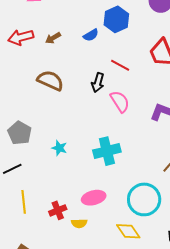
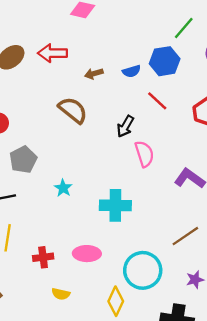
brown arrow: (53, 38) -> (94, 74), moved
red line: (120, 65) -> (157, 101), moved
yellow semicircle: (79, 223) -> (61, 294), moved
yellow diamond: (128, 231) -> (116, 301), turned 45

